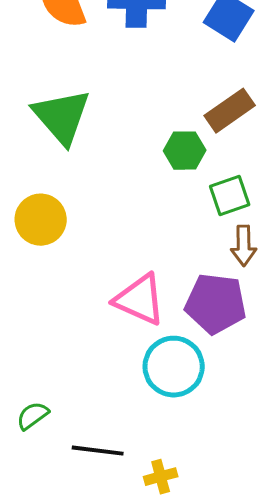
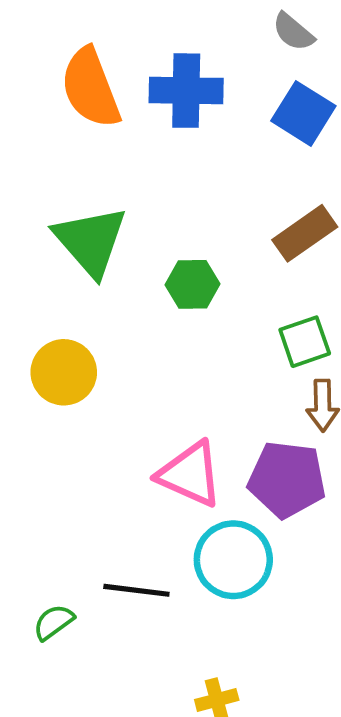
green hexagon: (185, 151) -> (193, 284), moved
black line: (98, 451) -> (136, 590), moved

